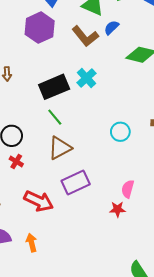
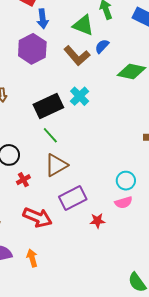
cyan circle: (120, 132) -> (126, 181), moved
red cross: (16, 161) -> (23, 180), moved, turned 32
pink semicircle: (128, 189) -> (124, 202), turned -120
red star: (117, 209) -> (97, 221), moved

